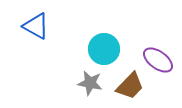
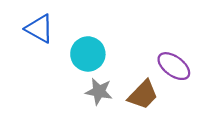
cyan circle: (104, 49) -> (88, 54), moved

